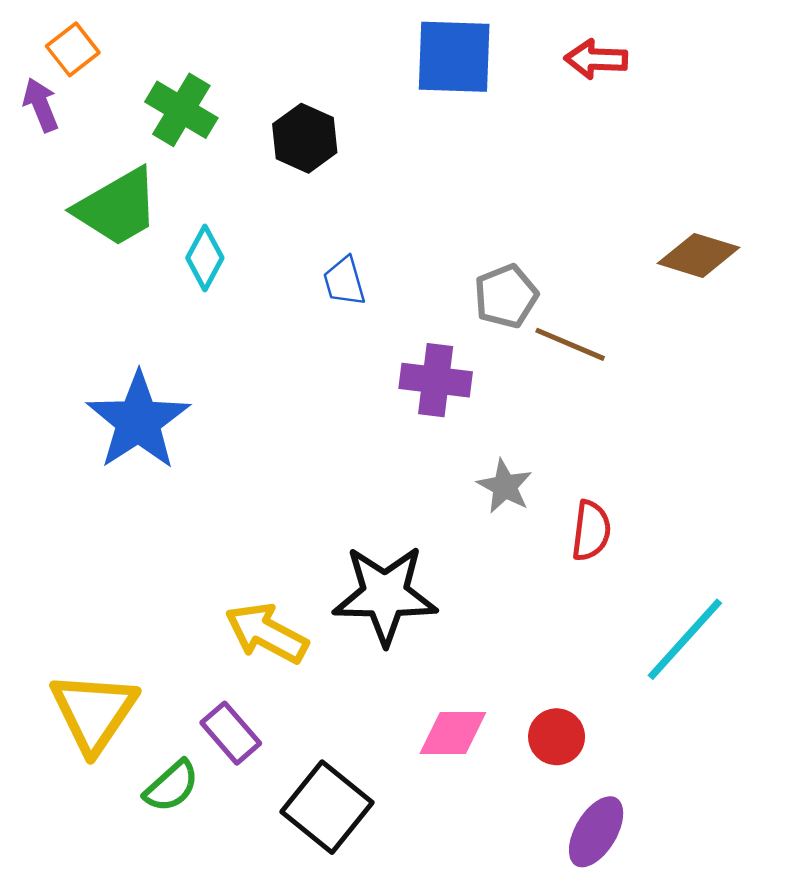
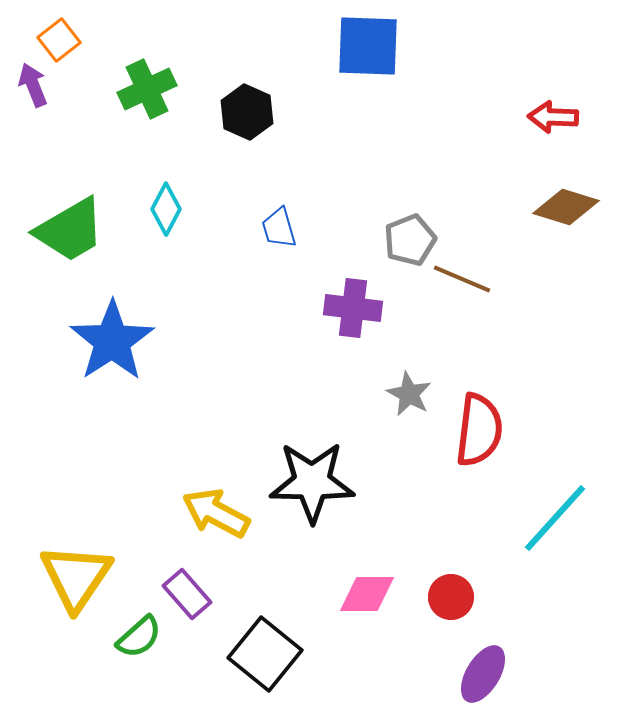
red arrow: (596, 59) -> (553, 117), moved
green cross: (181, 110) -> (147, 89), turned 34
green trapezoid: (117, 207) -> (70, 230), moved
red semicircle: (591, 531) -> (479, 430), size x1.5

